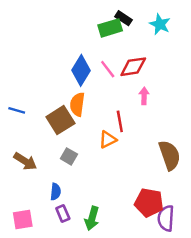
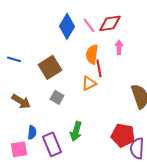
orange semicircle: (77, 104) -> (92, 54), moved
blue semicircle: (56, 192) -> (32, 132), moved
purple rectangle: (63, 213) -> (52, 144), size x1.6
green arrow: (92, 218) -> (76, 131), moved

